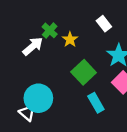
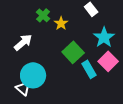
white arrow: (33, 46) -> (23, 42), moved
cyan rectangle: (96, 103) -> (89, 69), moved

